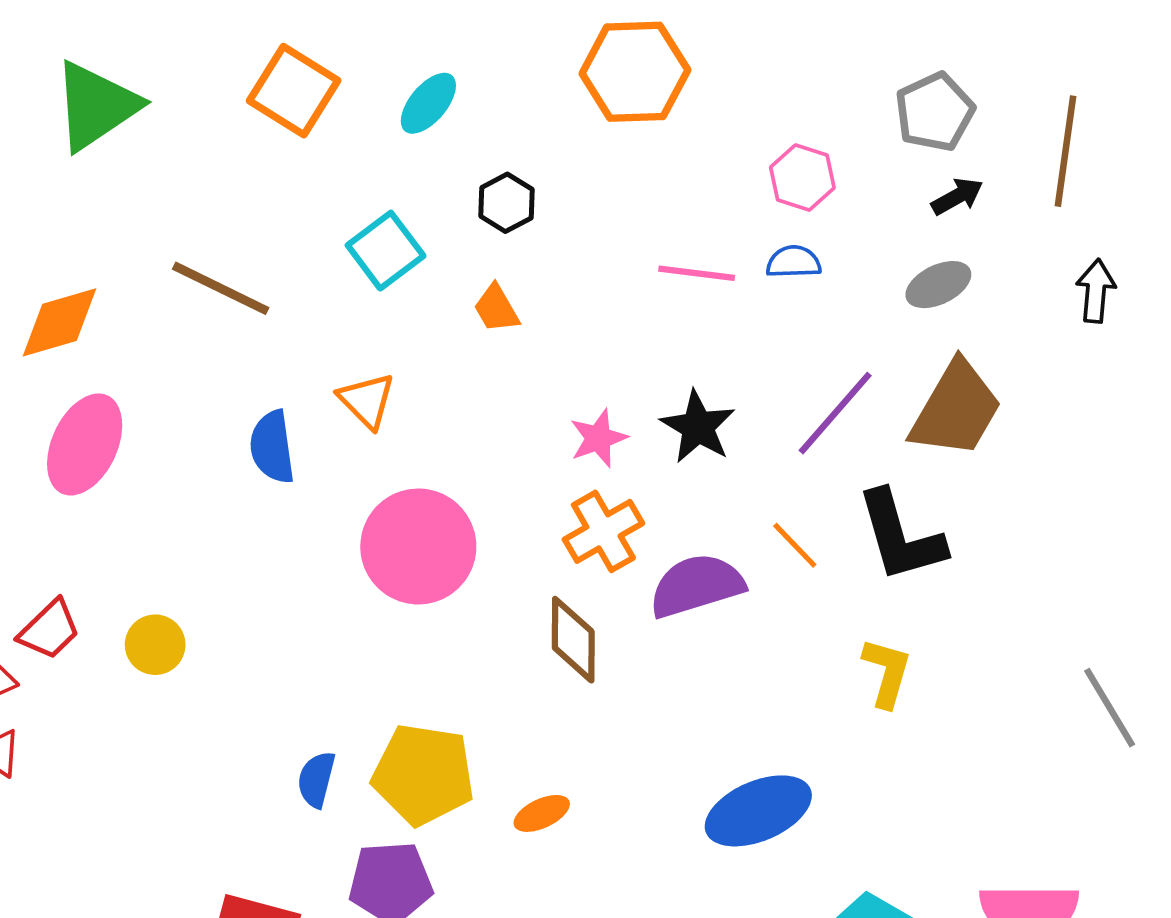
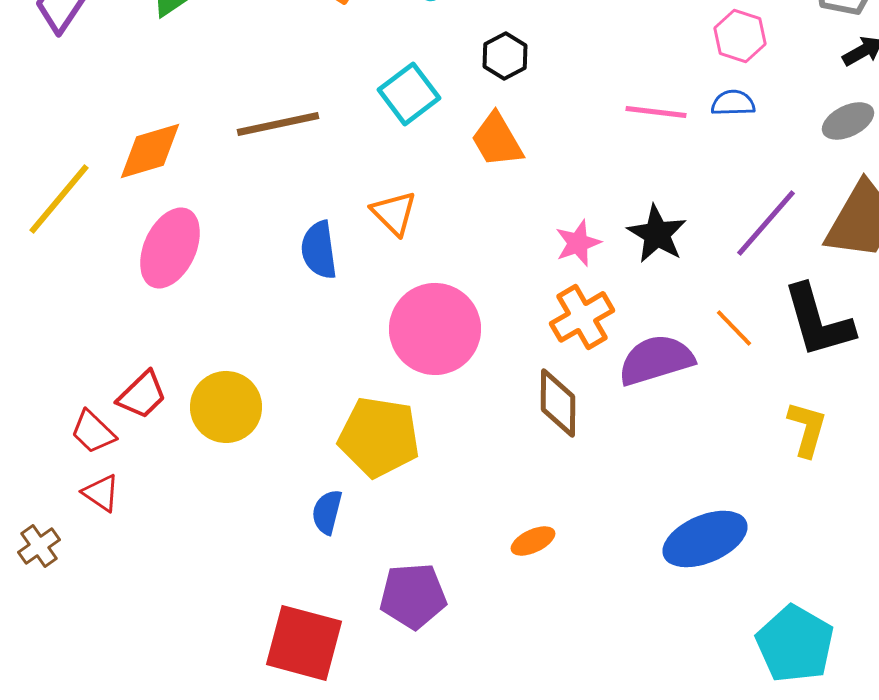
brown line: (221, 288) -> (278, 124), turned -38
orange trapezoid: (496, 309) -> (497, 140), size x1.4
yellow circle: (155, 645) -> (226, 407), size x1.5
yellow pentagon: (423, 774) -> (379, 437), moved
blue semicircle: (316, 779) -> (327, 512), moved

